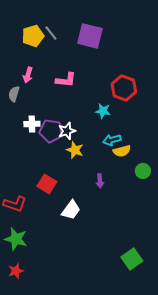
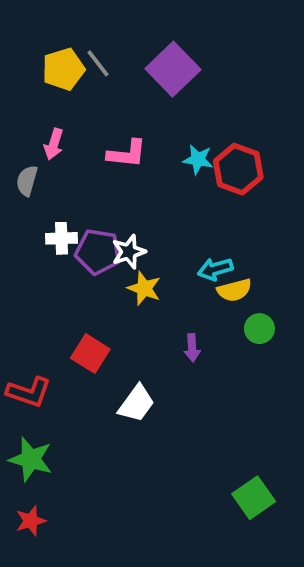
purple square: (90, 36) -> (173, 69), turned 32
cyan star: (103, 111) -> (198, 159), moved
green circle: (143, 171) -> (259, 329), moved

